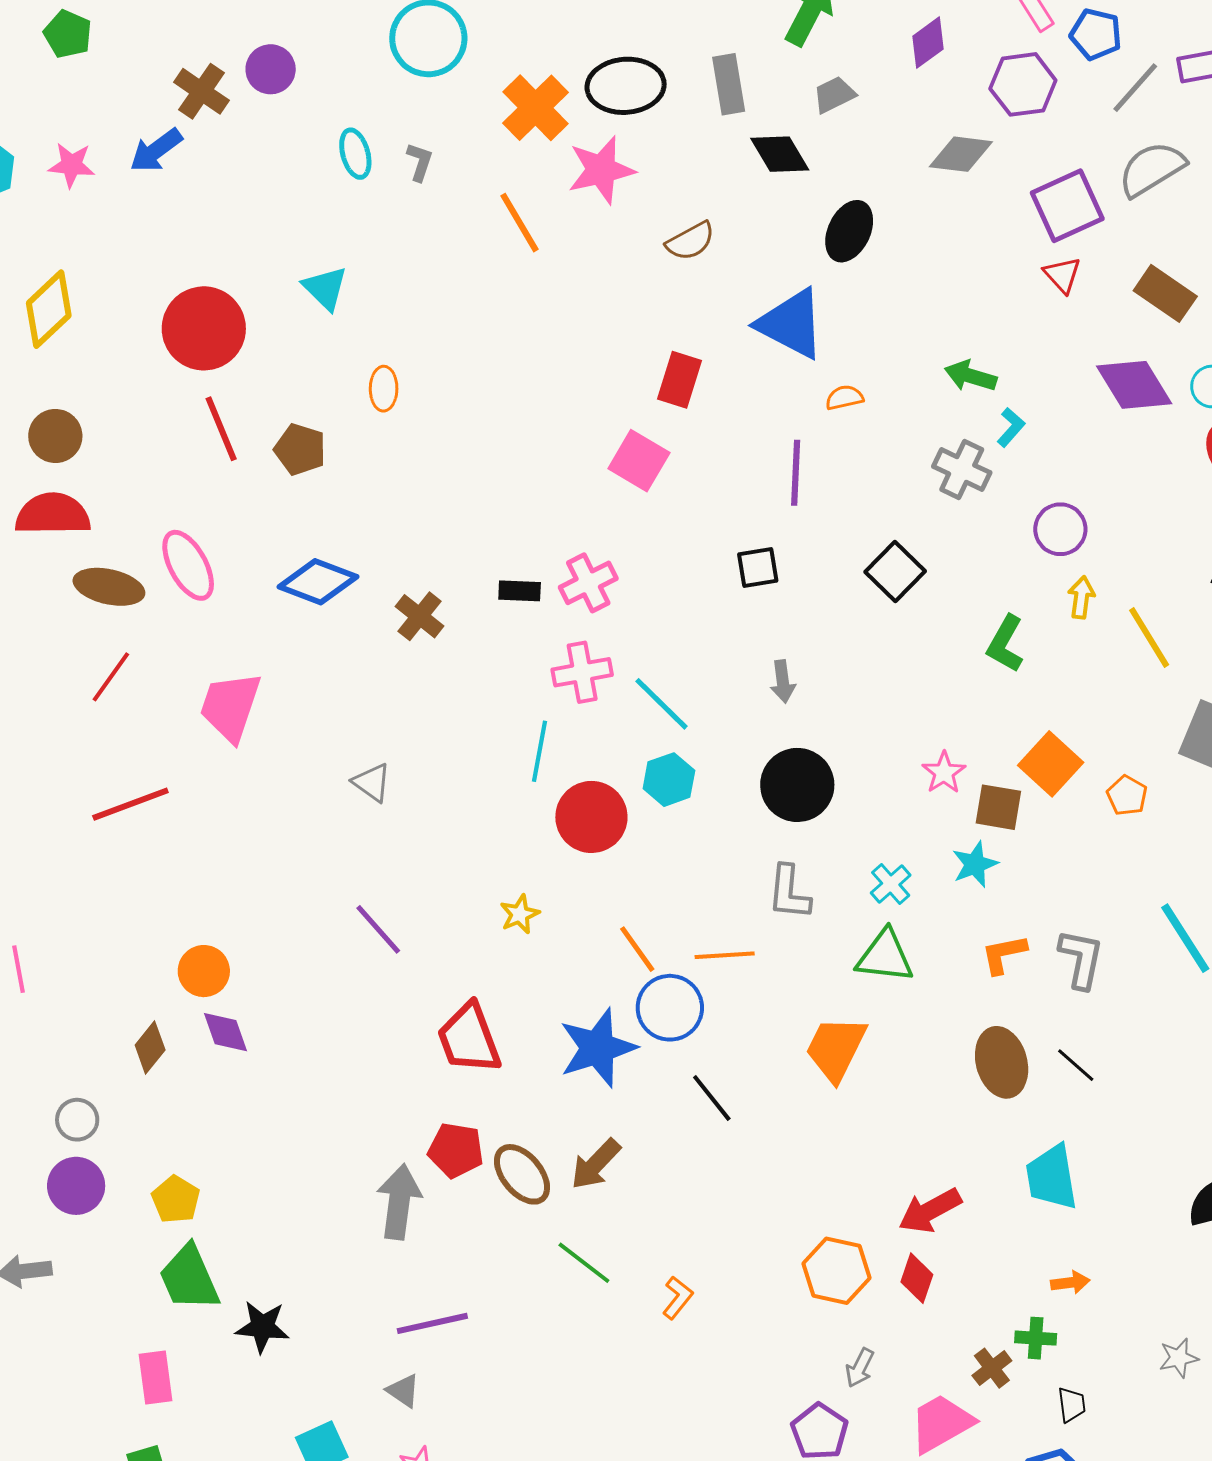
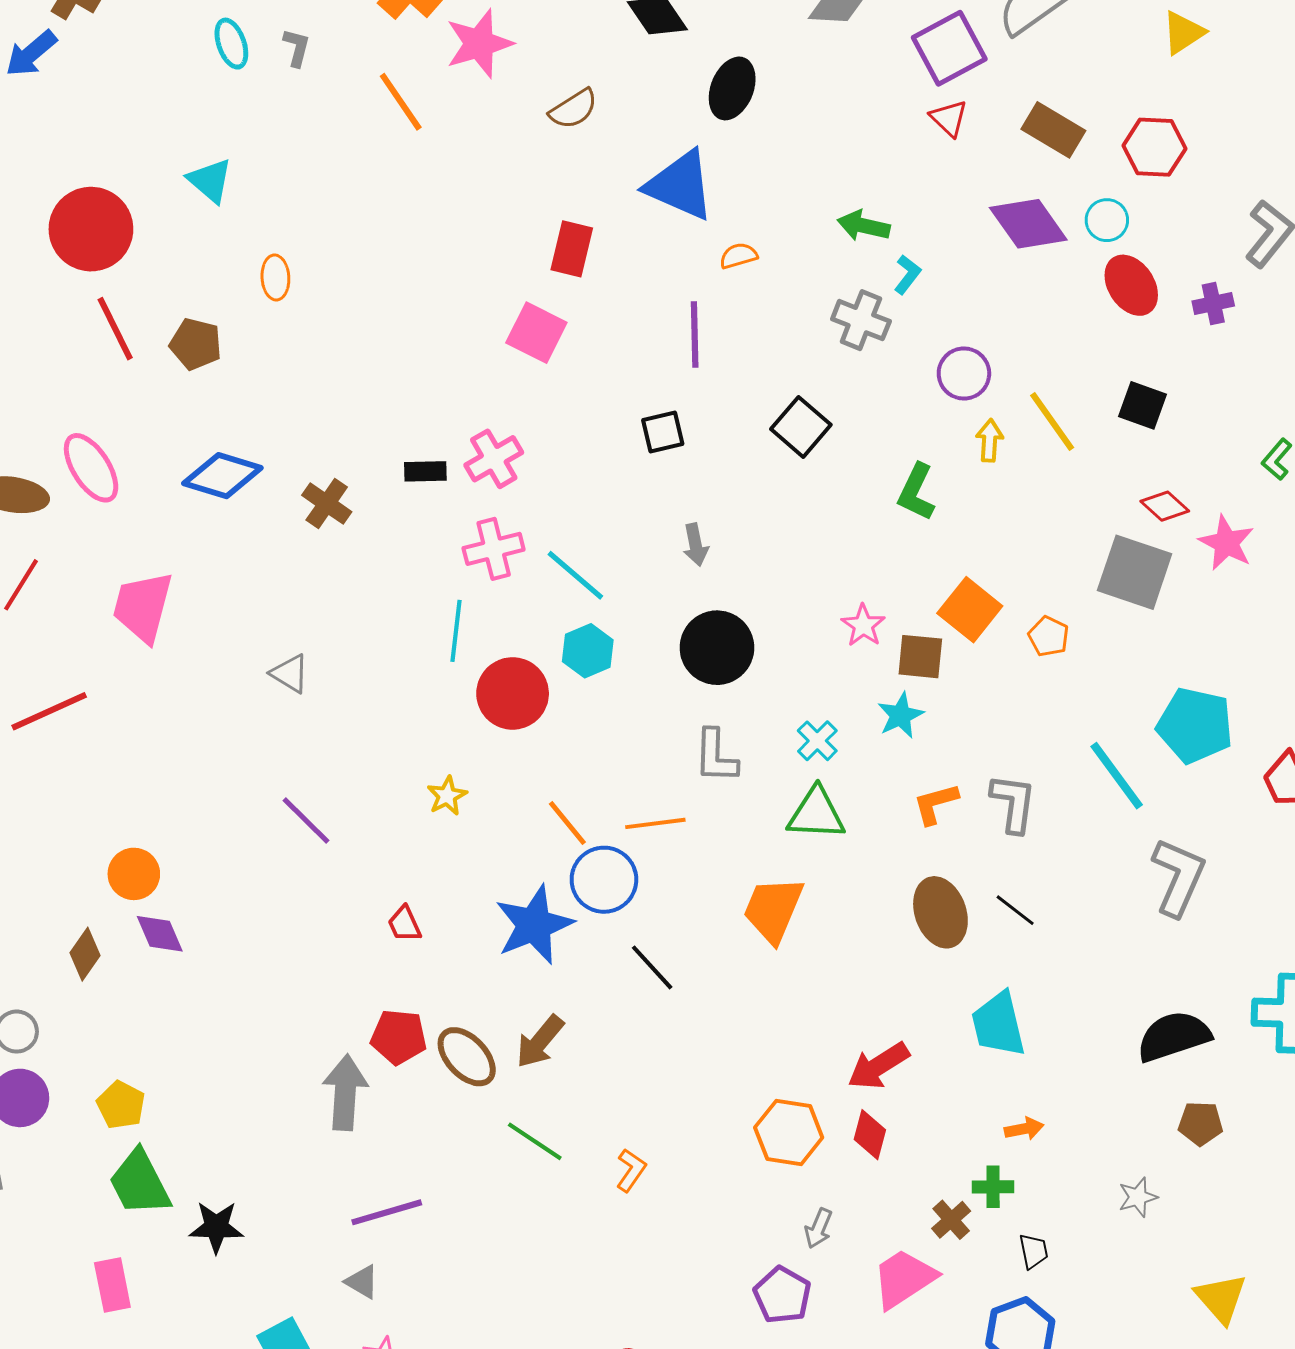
yellow line: (1149, 637) -> (1052, 421), moved
red trapezoid: (469, 1039) -> (404, 924), size x0.5

